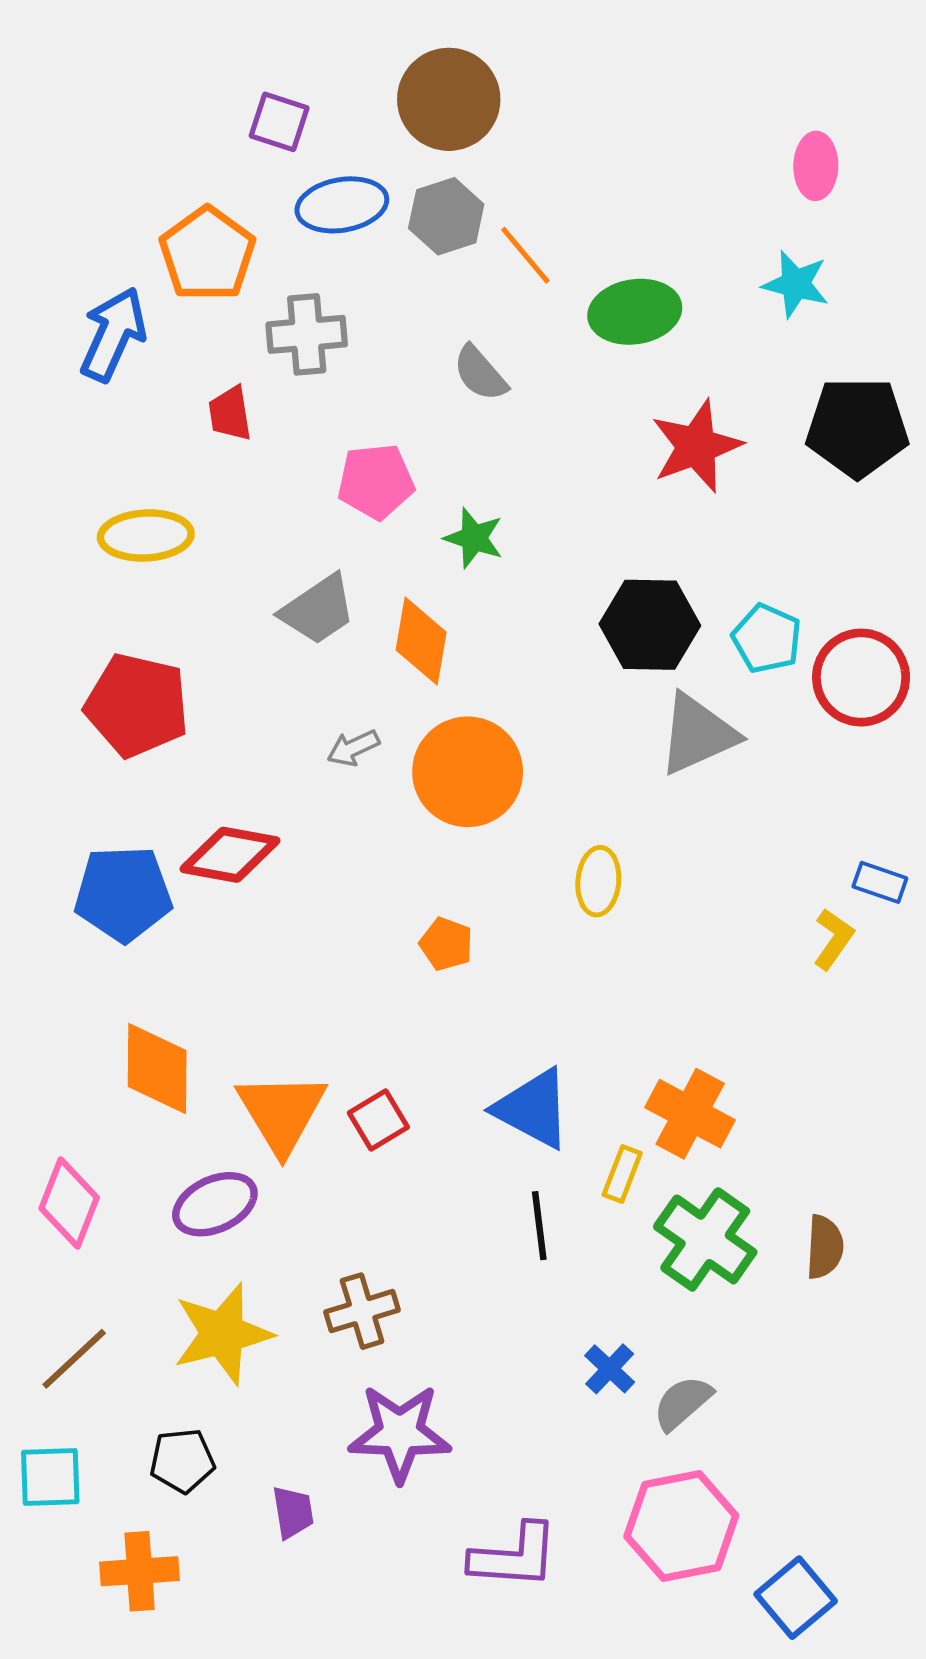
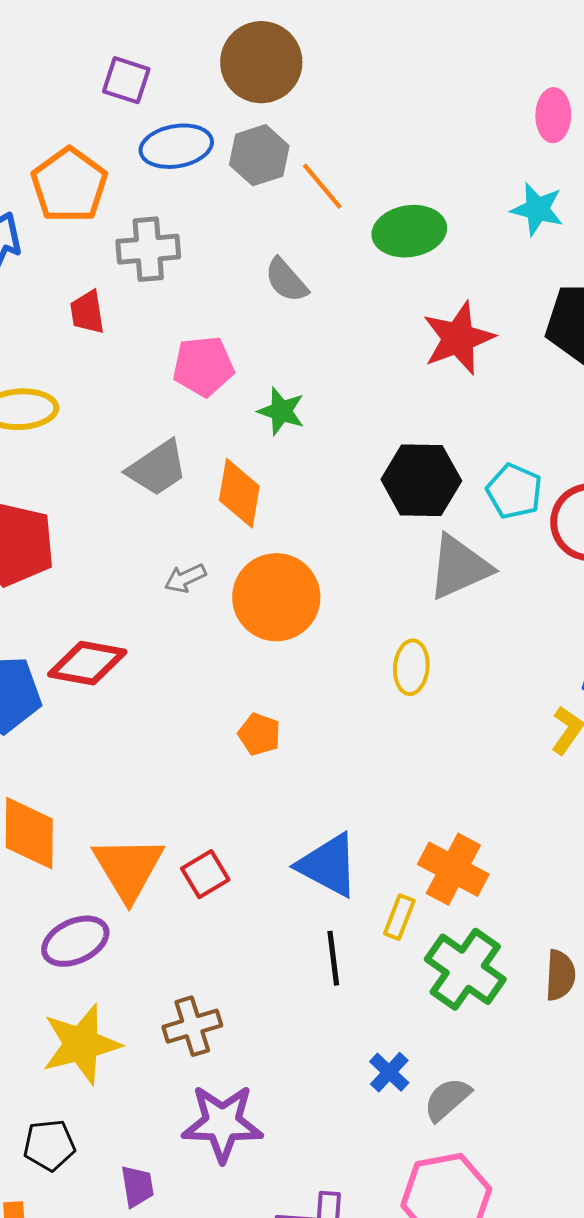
yellow ellipse: (598, 881) -> (411, 667), moved

